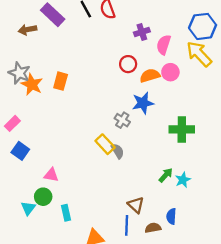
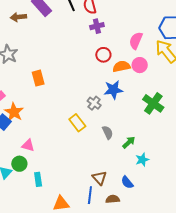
purple cross: (142, 32) -> (97, 26), moved
orange rectangle: (61, 81) -> (38, 78), moved, turned -35
orange star: (32, 85) -> (14, 112), moved
green cross: (182, 129) -> (153, 103), moved, turned 30
gray semicircle: (118, 151) -> (108, 132), moved
green arrow: (166, 175) -> (129, 142), moved
blue semicircle: (171, 216) -> (127, 182), moved, turned -48

